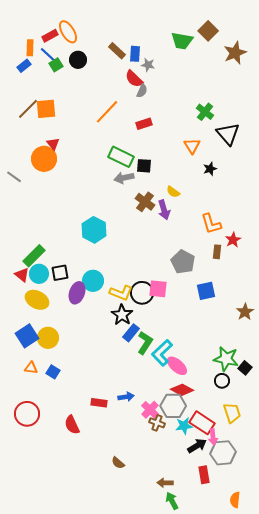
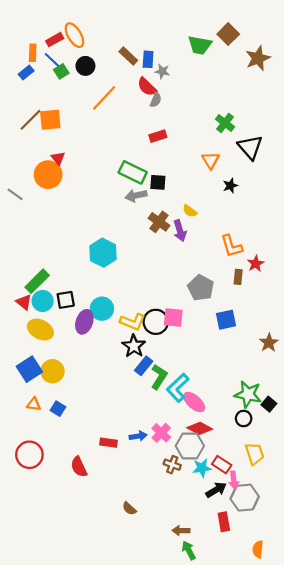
orange line: (107, 112) -> (104, 98), moved
pink cross: (150, 410) -> (161, 433), moved
red rectangle: (202, 423) -> (222, 465), size x0.7

